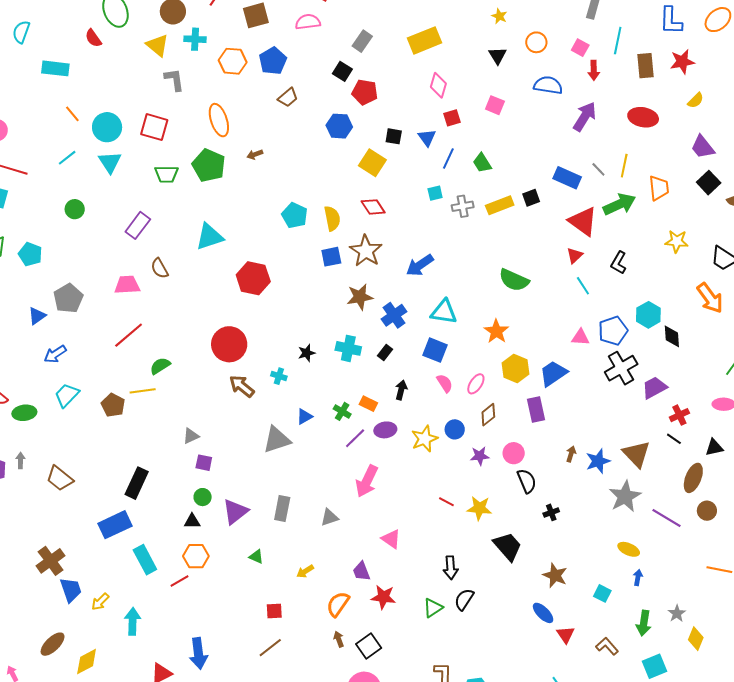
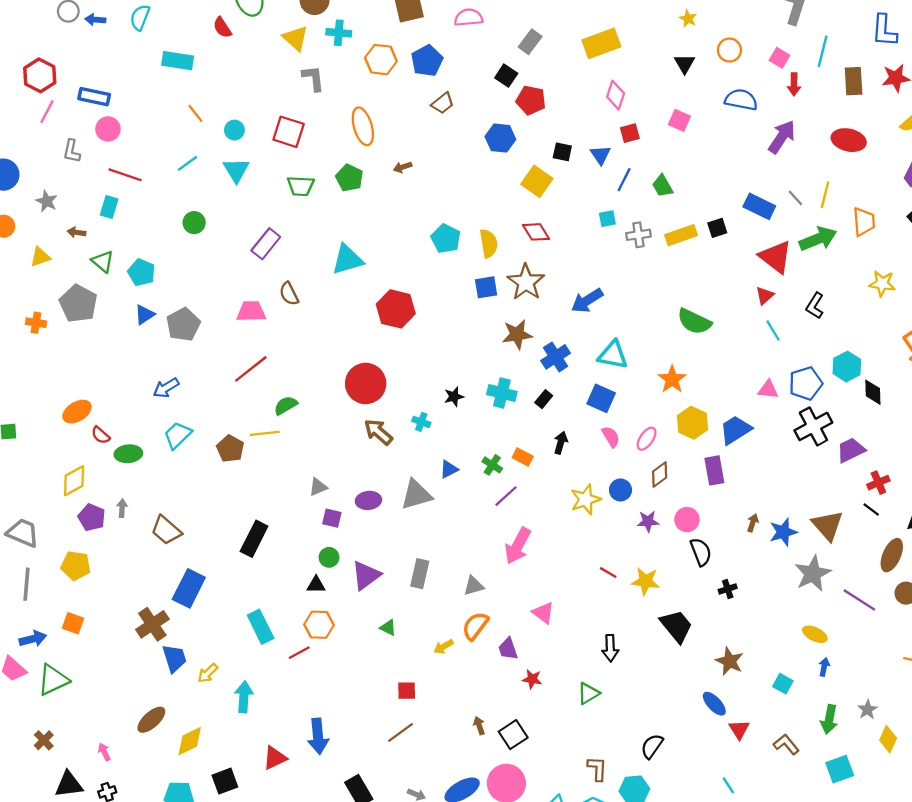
cyan circle: (107, 127) -> (234, 130), size x0.6
green pentagon: (209, 165) -> (349, 178), size x0.7
blue triangle: (37, 316) -> (145, 315), moved
purple ellipse: (385, 430) -> (368, 500), moved
blue rectangle: (115, 525) -> (189, 588), moved, turned -40
red star: (383, 597) -> (532, 679), size x0.7
black semicircle: (464, 599) -> (652, 746), moved
orange semicircle: (338, 604) -> (475, 626), moved

